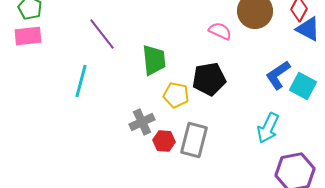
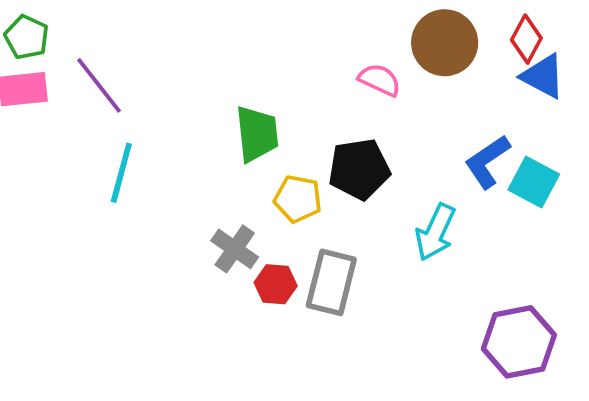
purple line: (102, 34) -> (99, 85), moved
gray cross: (142, 122) -> (235, 249), turned -30
cyan arrow: (268, 128) -> (435, 232), moved

